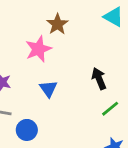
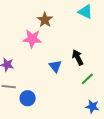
pink star: (38, 49) -> (32, 39), turned 30
blue triangle: (48, 89) -> (55, 66), moved

